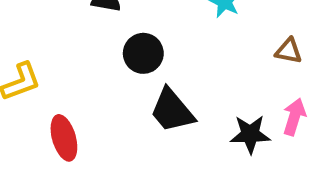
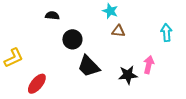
brown triangle: (289, 51) -> (118, 31), moved
red ellipse: (64, 138) -> (37, 84), turned 60

